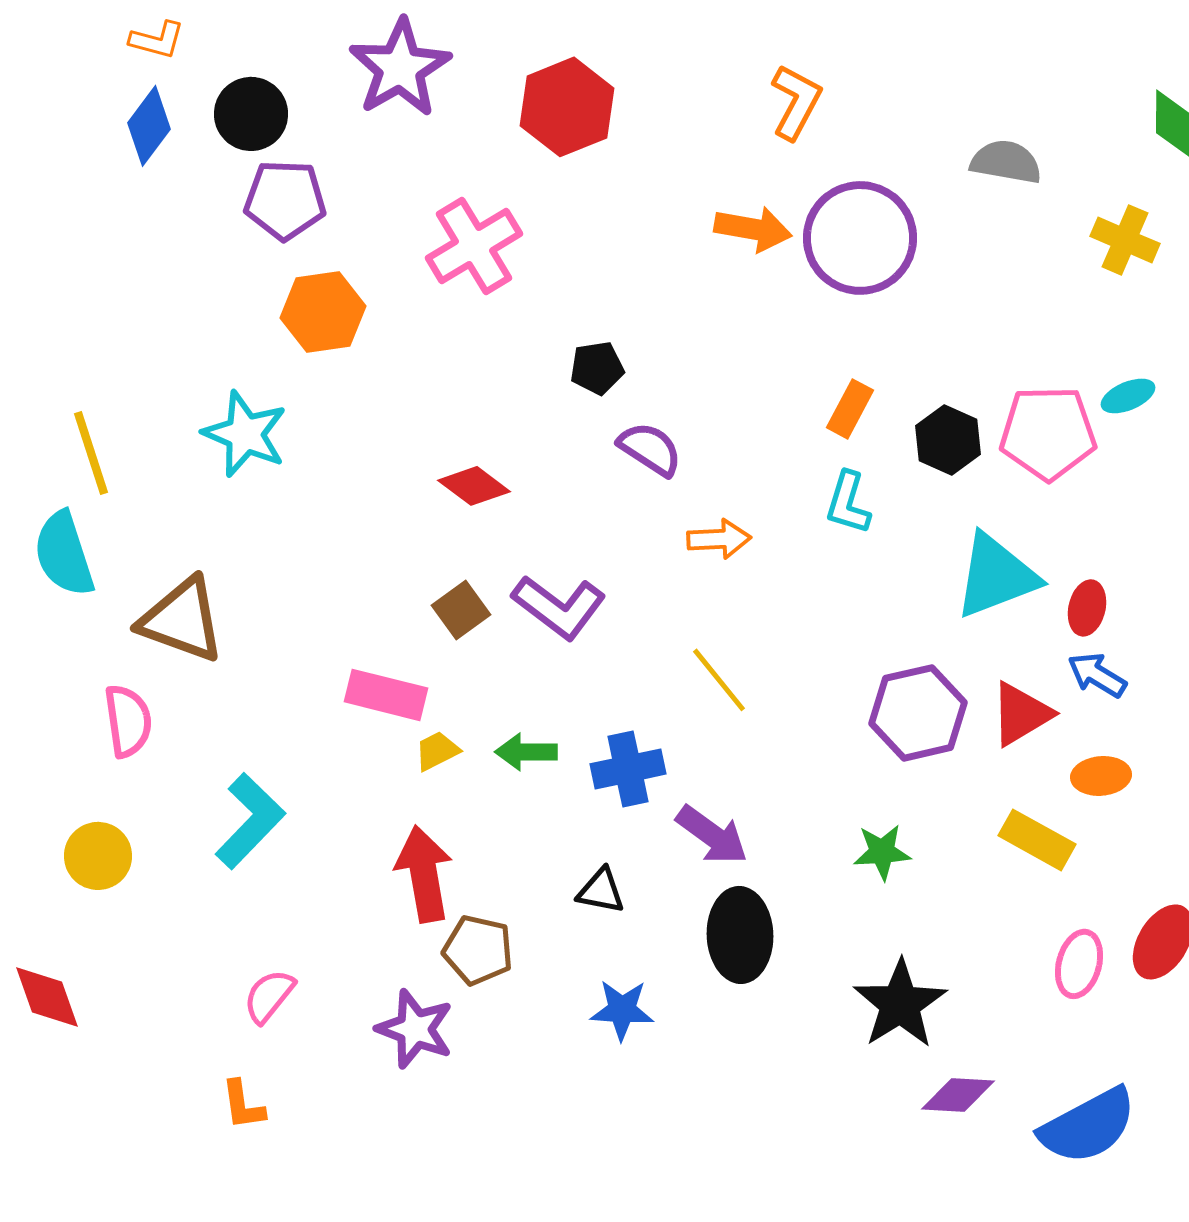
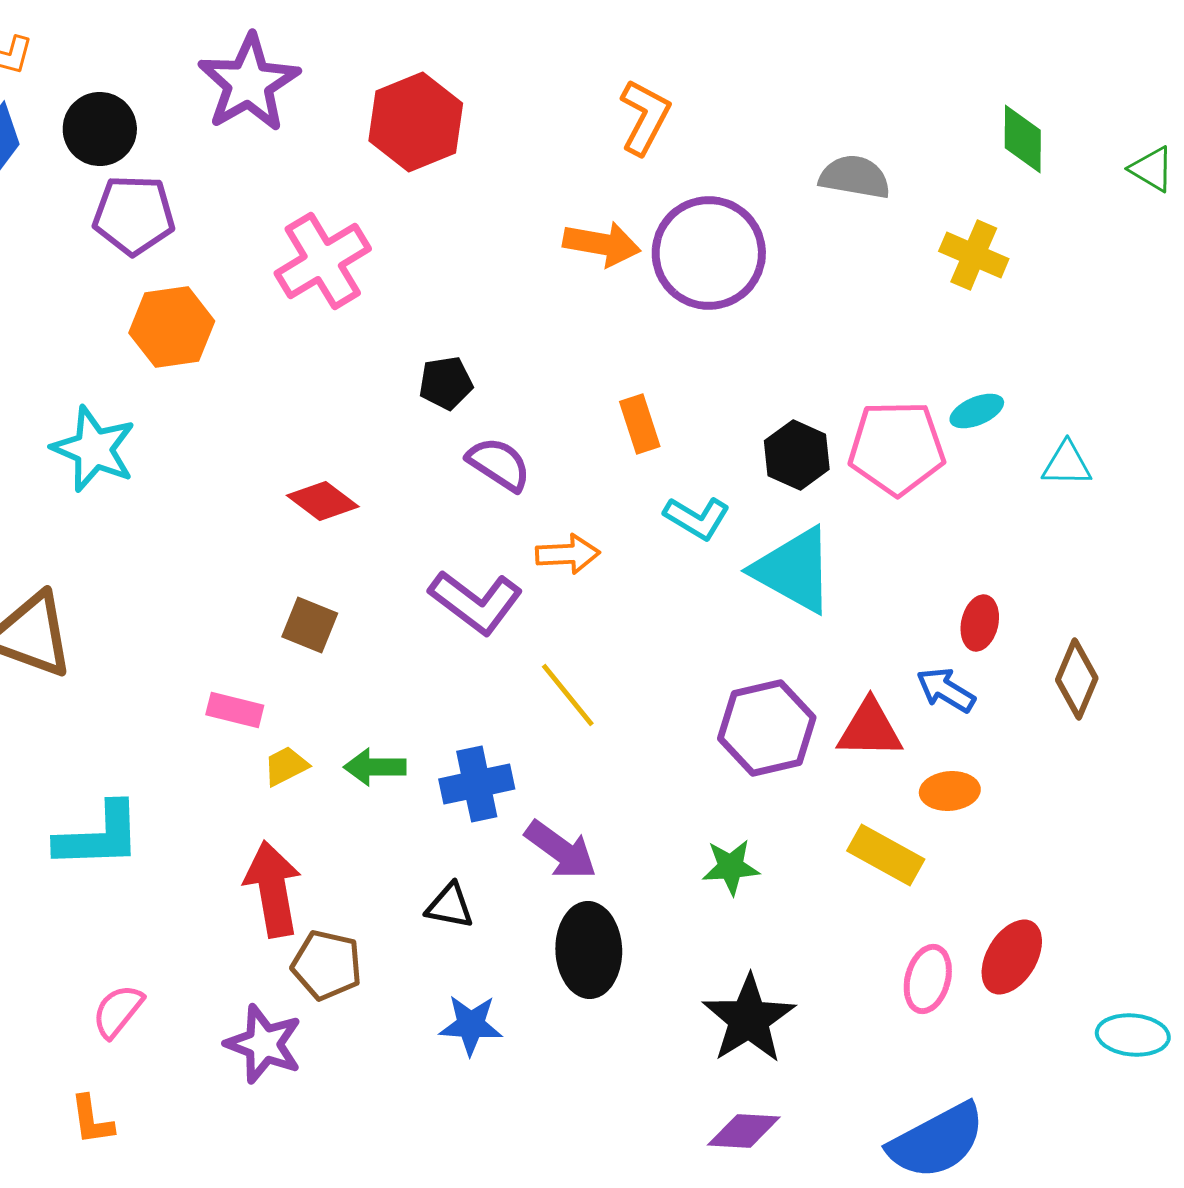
orange rectangle: (850, 409) -> (640, 424), moved, turned -46
cyan L-shape: (848, 503) -> (697, 518), turned -76
cyan triangle: (996, 576) -> (794, 570), moved, turned 50
purple L-shape: (559, 607) -> (476, 602), moved
red ellipse: (1087, 608) -> (980, 623), moved
brown square: (461, 610) -> (310, 625), turned -32
pink rectangle: (386, 695) -> (235, 710), size x0.7
red triangle: (1021, 714) -> (870, 729), turned 32
cyan L-shape: (250, 821) -> (99, 836), turned 44
purple diamond: (958, 1095) -> (744, 1131), moved

